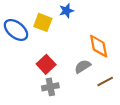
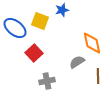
red square: (46, 64) -> (34, 53), moved
brown line: (105, 81) -> (98, 76), turned -63

